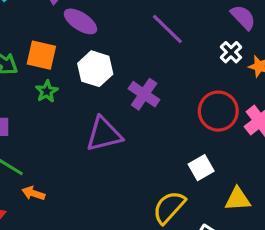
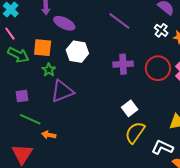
purple cross: (144, 94) -> (123, 64), moved, turned -30
purple triangle: (104, 134) -> (62, 91), moved
white square: (201, 168) -> (130, 108), moved

